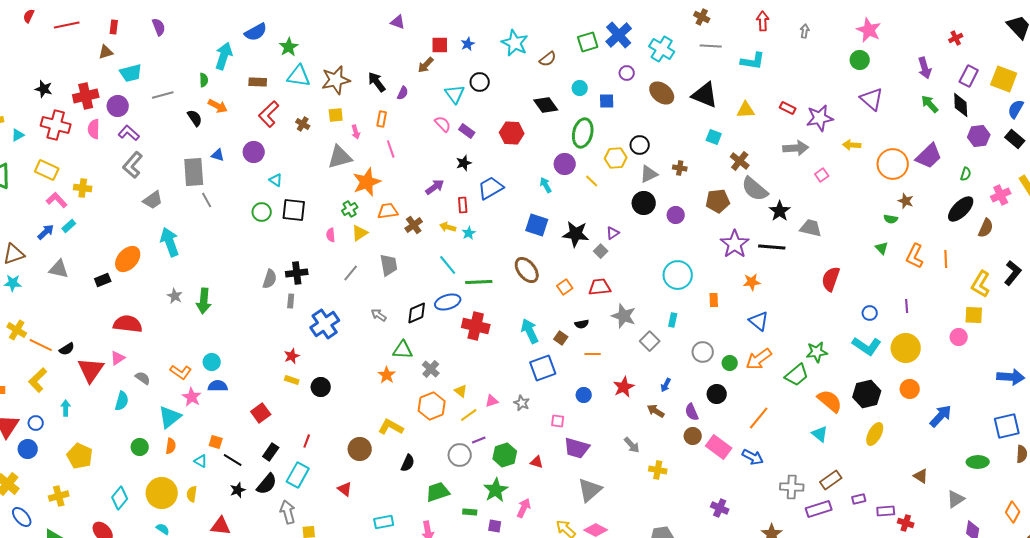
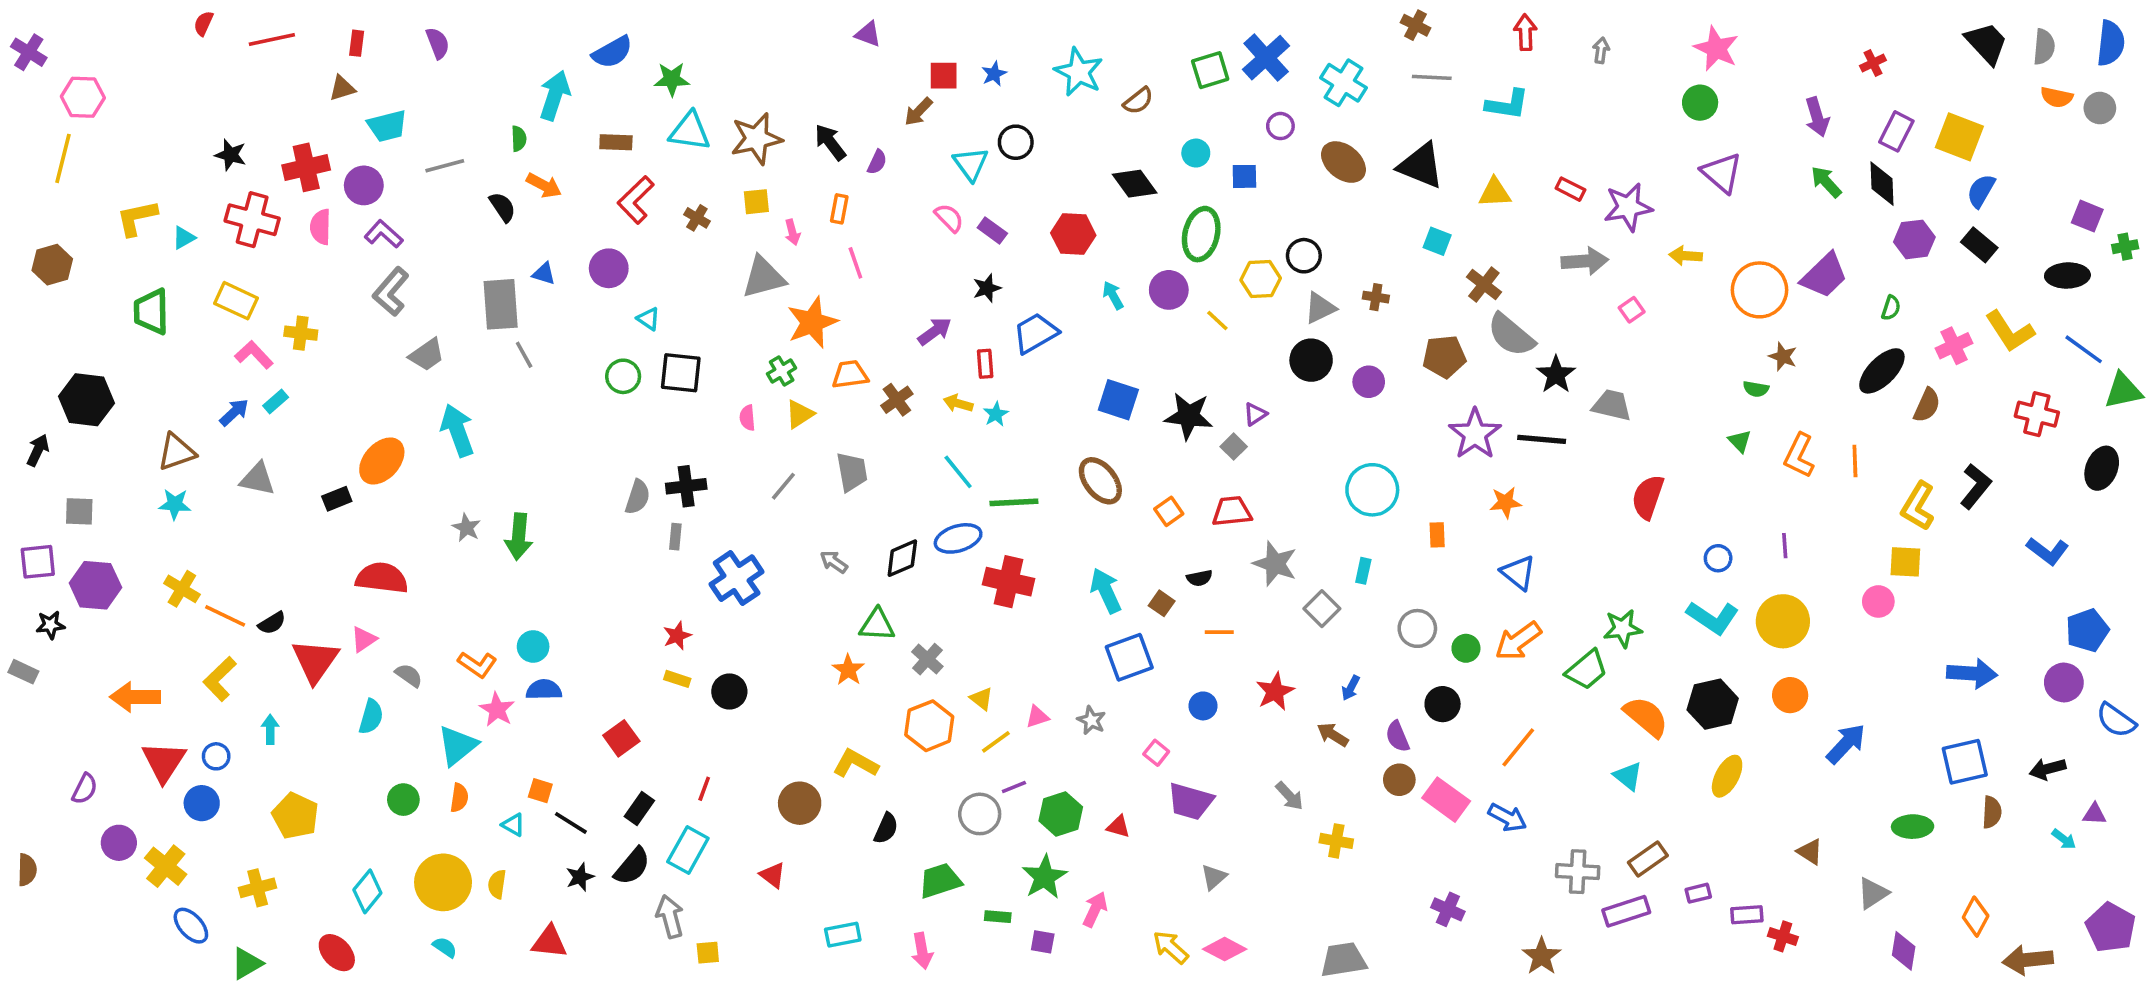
green star: (289, 47) -> (672, 79), turned 30
cyan arrow: (546, 185) -> (1113, 295), moved
pink square: (558, 421) -> (1156, 753), turned 32
gray triangle: (590, 490) -> (1214, 877), size x0.6

